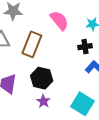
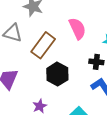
black hexagon: (42, 78) -> (57, 74), moved

